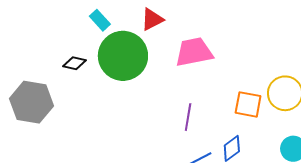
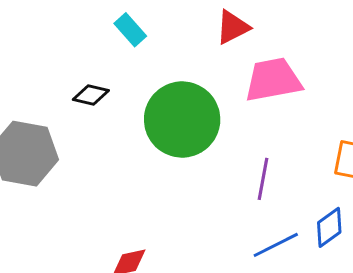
red triangle: (152, 19) -> (233, 27), moved
green circle: (123, 56) -> (182, 120), moved

